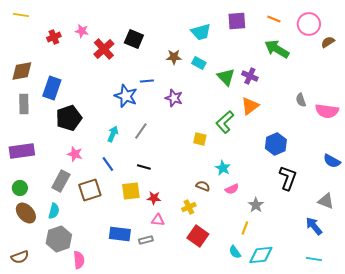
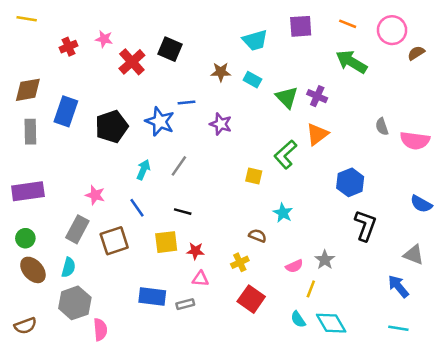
black pentagon: (69, 118) -> (112, 127), moved
pink semicircle: (232, 189) -> (294, 266), moved
cyan diamond: (261, 255) -> (331, 323), turned 65

